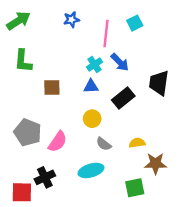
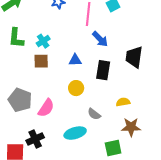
cyan cross: (94, 65) -> (43, 41), moved
black rectangle: (123, 98) -> (103, 70), turned -42
yellow semicircle: (137, 143) -> (123, 102), moved
gray semicircle: (104, 144) -> (94, 114), moved

